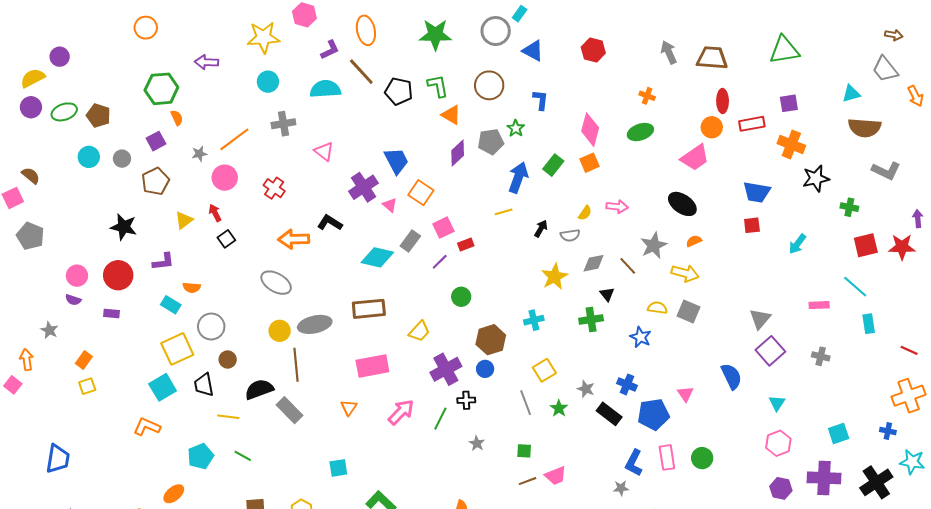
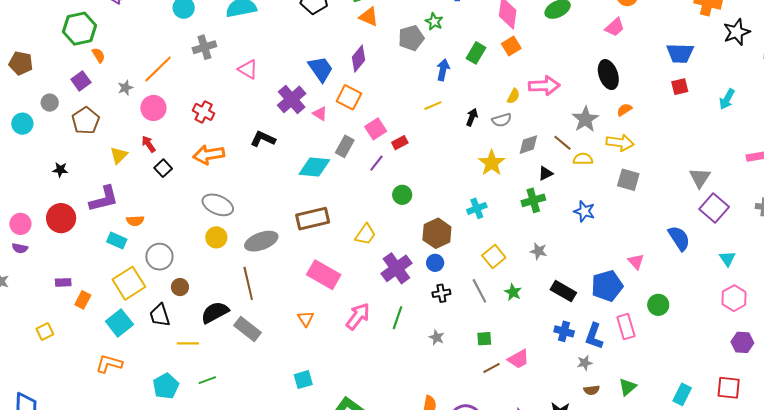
purple diamond: (458, 153) -> (359, 59), moved
cyan circle: (89, 157) -> (22, 124), moved
pink trapezoid: (695, 158) -> (615, 27), size x0.7
blue arrow: (518, 178) -> (443, 70), size x0.7
black ellipse: (682, 204) -> (608, 75), turned 44
pink arrow: (617, 207) -> (544, 86), size x1.4
black star: (124, 227) -> (60, 170), size x0.6
orange arrow: (294, 239) -> (209, 155), moved
purple L-shape: (163, 262) -> (104, 199), size x1.4
black triangle: (607, 294) -> (546, 173), turned 49
yellow semicircle: (657, 308) -> (583, 159), moved
purple rectangle: (112, 313) -> (63, 282), moved
yellow circle: (280, 331) -> (216, 237), moved
orange rectangle: (84, 360) -> (83, 300), moved
pink rectangle: (372, 366) -> (324, 275), turned 48
blue cross: (627, 384) -> (564, 331), moved
gray star: (586, 389) -> (538, 251), moved
black cross: (466, 400) -> (441, 293), moved
green line: (243, 456) -> (207, 380), turned -42
green circle: (702, 458) -> (658, 305), moved

